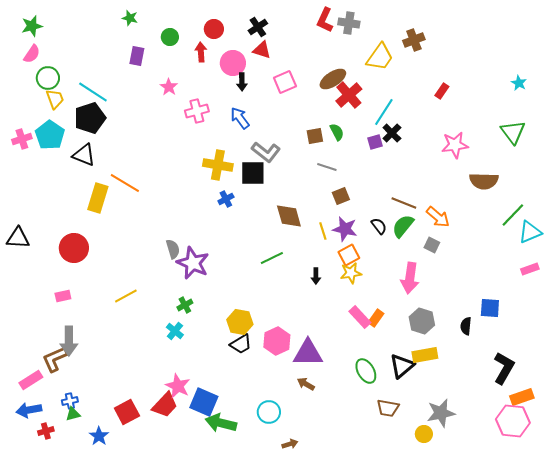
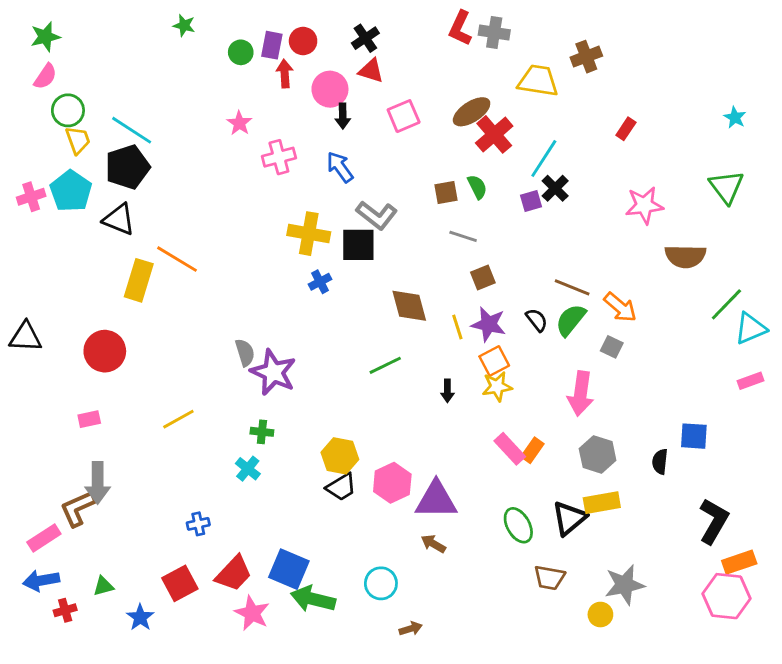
purple rectangle: (137, 56) -> (272, 45), moved
yellow trapezoid: (380, 57) -> (538, 81), turned -116
green cross: (185, 305) -> (262, 432), turned 35
pink star: (178, 386) -> (252, 613), moved
blue cross: (70, 401) -> (198, 524), moved

